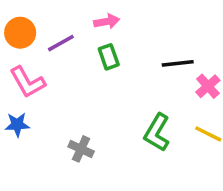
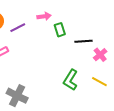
green rectangle: (109, 57) -> (60, 30), moved
gray cross: (81, 149) -> (17, 96), moved, size x1.5

